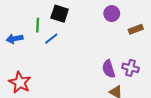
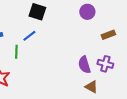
green line: (38, 25) -> (16, 52), moved
brown rectangle: (136, 29) -> (108, 35), moved

